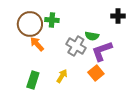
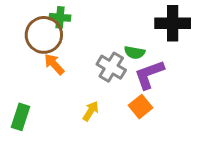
black cross: (118, 16) -> (173, 23), size x1.6
green cross: (52, 20) -> (60, 17), moved
green rectangle: (33, 80) -> (20, 117), moved

